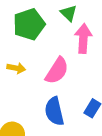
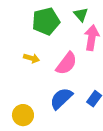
blue semicircle: (54, 111) -> (61, 98), turned 55

